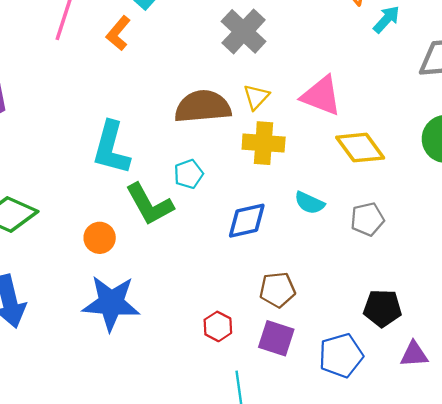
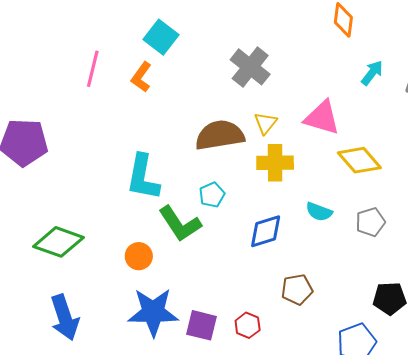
cyan arrow: (386, 19) -> (372, 73), moved
purple square: (276, 338) -> (201, 325), moved

